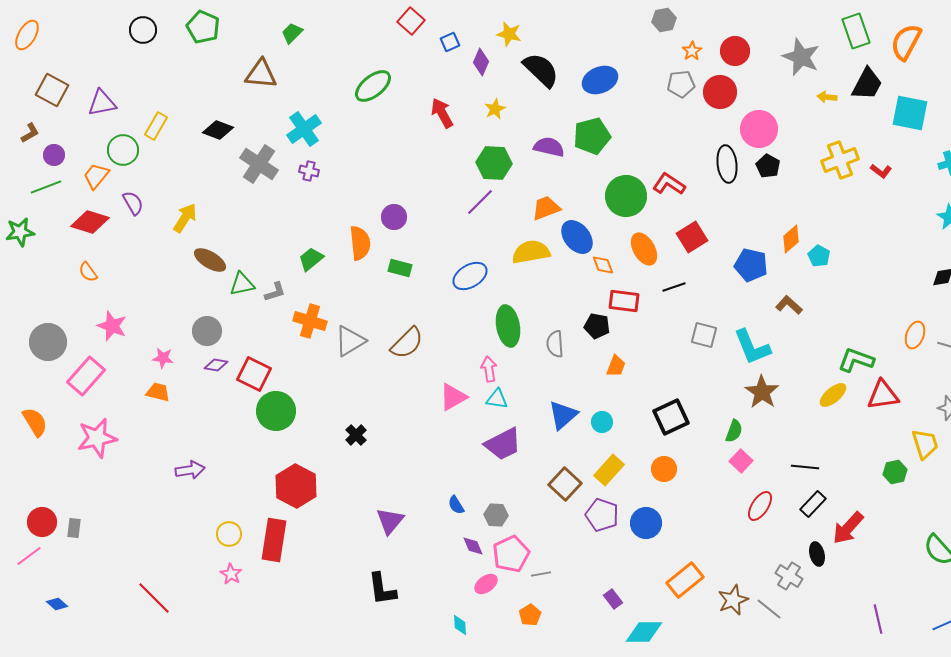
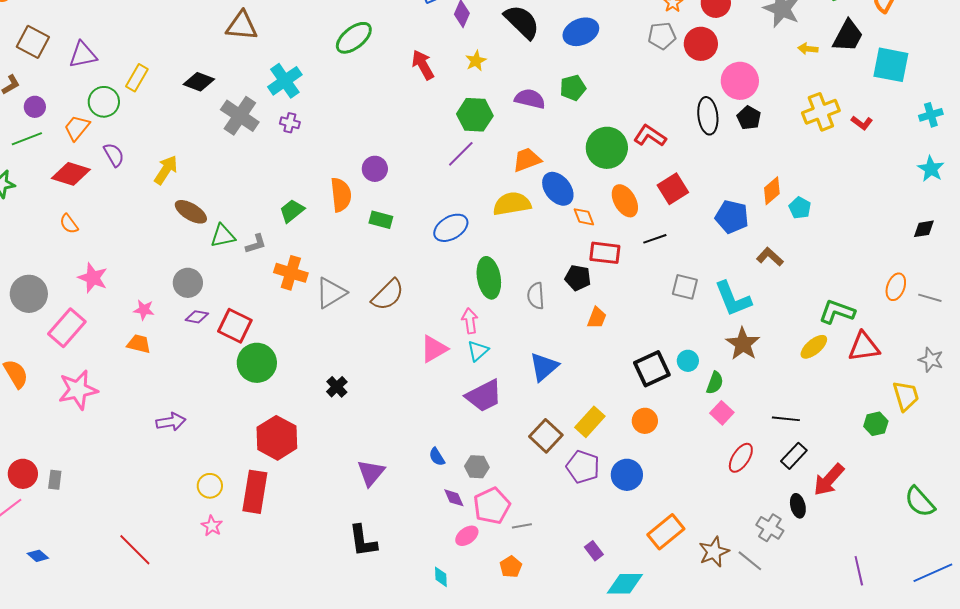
green pentagon: (592, 136) -> (573, 88), size x0.7
cyan triangle: (497, 399) -> (478, 351), turned -50
cyan circle: (602, 422) -> (688, 361), moved

